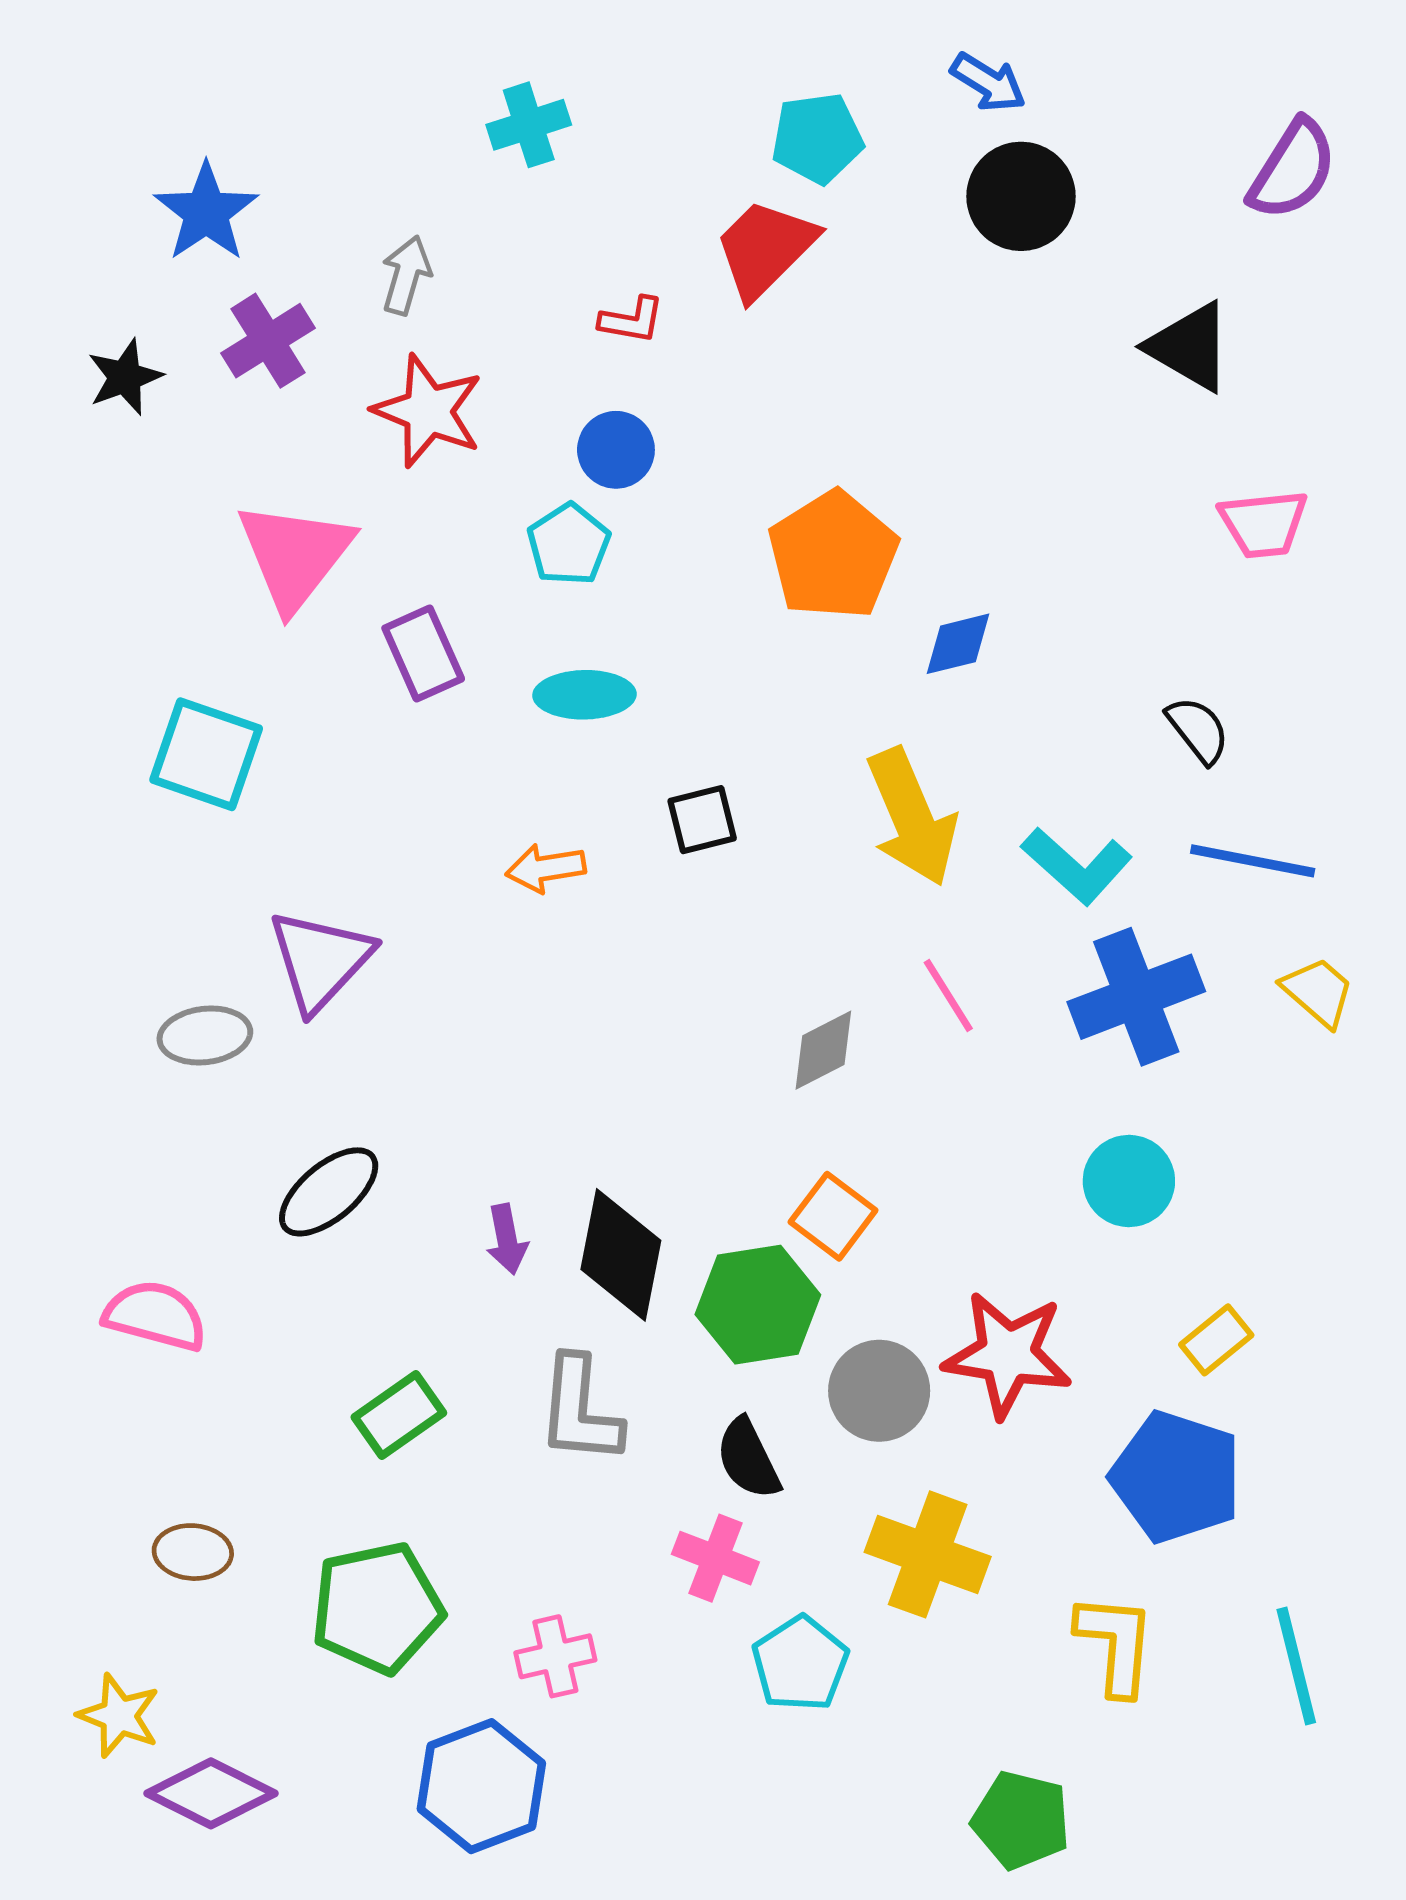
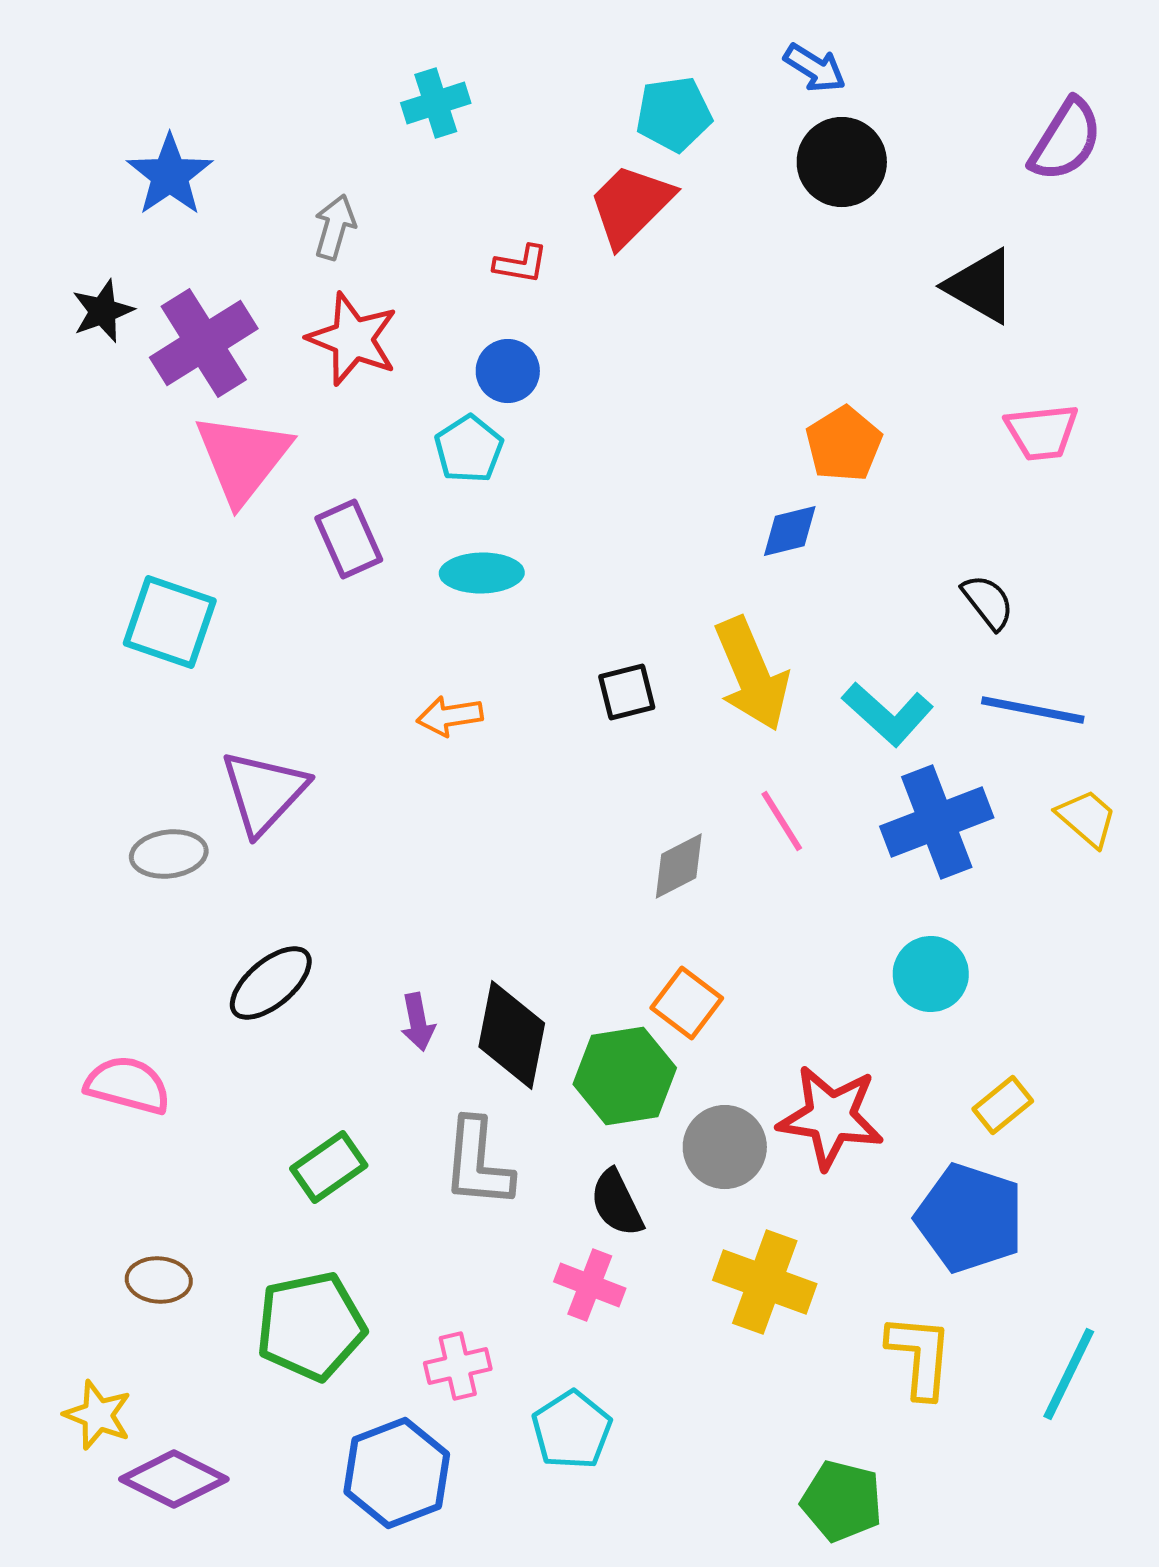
purple cross: (268, 341) -> (204, 343), moved, size x1.4
orange pentagon: (833, 555) -> (844, 444), moved, size x0.7
black square: (702, 820) -> (627, 692), moved
cyan pentagon: (800, 1664) -> (572, 1430), moved
cyan line: (1296, 1666) -> (1069, 1374), turned 40

